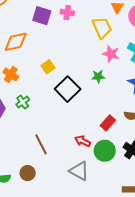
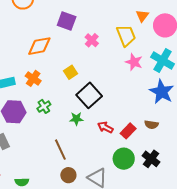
pink cross: (67, 13) -> (92, 40), moved, turned 32
green star: (98, 77) -> (76, 119), moved
red arrow: (83, 141) -> (105, 127), moved
brown circle: (28, 173) -> (68, 175), moved

